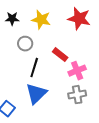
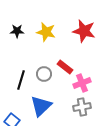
gray circle: (25, 44) -> (44, 74), moved
black line: (34, 68) -> (21, 80), moved

